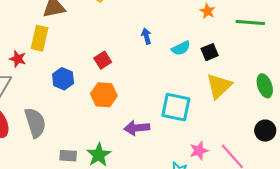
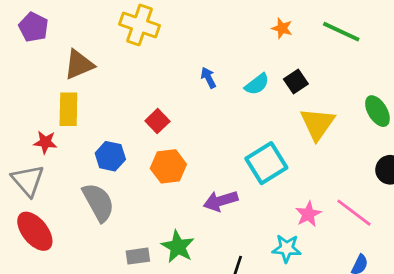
green line: (250, 22) -> (341, 32), turned 32
cyan square: (176, 107) -> (266, 163), turned -32
gray semicircle: (35, 123) -> (98, 202), moved

